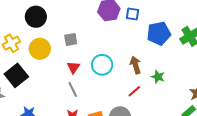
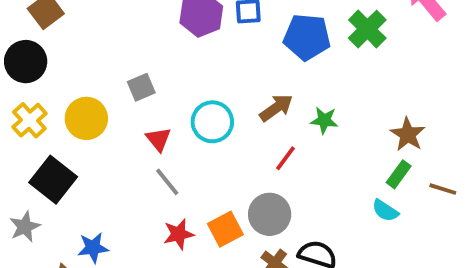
black circle: (36, 17) -> (26, 62), moved
blue pentagon: (159, 33) -> (307, 37), turned 30
brown arrow: (135, 65) -> (276, 108), turned 84

